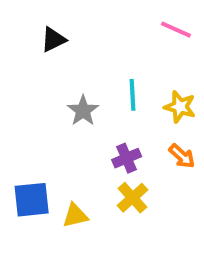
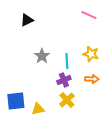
cyan line: (132, 95) -> (67, 61), moved
orange arrow: (182, 156) -> (92, 79), turned -40

